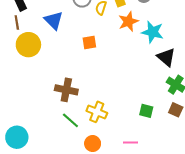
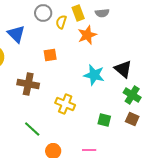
cyan star: (153, 32) -> (94, 75), moved
brown cross: (66, 90) -> (28, 84), moved
yellow cross: (97, 112) -> (65, 104), moved

